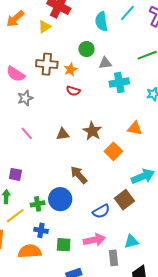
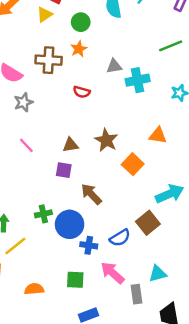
green circle: (86, 49) -> (81, 22), moved
gray triangle: (105, 63) -> (114, 66), moved
orange star: (70, 70) -> (79, 49), moved
purple square: (15, 174) -> (64, 170), moved
green cross: (38, 204) -> (43, 214), moved
blue cross: (41, 230) -> (89, 245), moved
pink arrow: (94, 240) -> (112, 273), turned -125
orange semicircle: (30, 251) -> (34, 289), size x0.7

